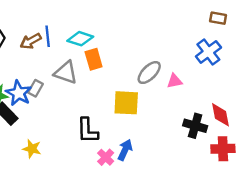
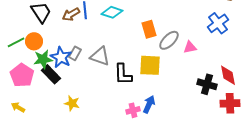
orange rectangle: (94, 59) -> (149, 29), moved
gray triangle: (66, 73) -> (100, 56), moved
black L-shape: (87, 131) -> (123, 74), moved
pink cross: (106, 157) -> (133, 110), turned 32

